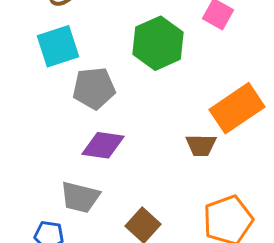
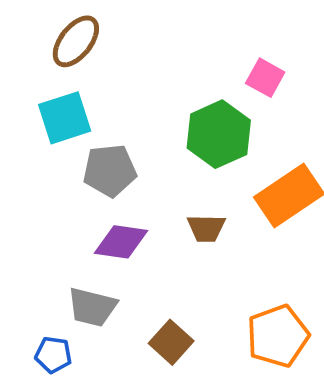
green hexagon: (158, 43) -> (219, 134), moved
brown trapezoid: (201, 145) -> (206, 228), moved

